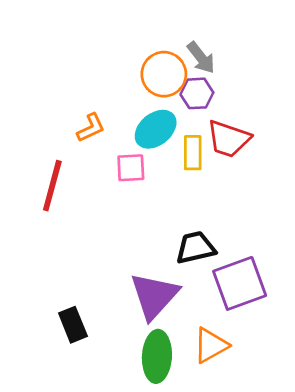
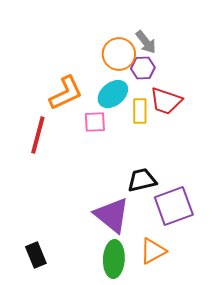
orange L-shape: (91, 128) -> (66, 93), size x1.6
purple triangle: (154, 296) -> (112, 215), turned -33
black rectangle: (73, 325) -> (36, 255), moved

